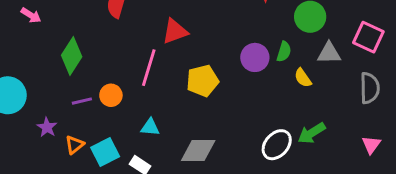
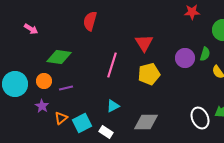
red triangle: (175, 31) -> (144, 43), moved, turned -42
green diamond: (72, 56) -> (59, 57), turned 65
orange circle: (111, 95) -> (44, 81), moved
cyan triangle: (150, 127) -> (113, 106), turned -32
white ellipse: (277, 145) -> (200, 118), turned -65

